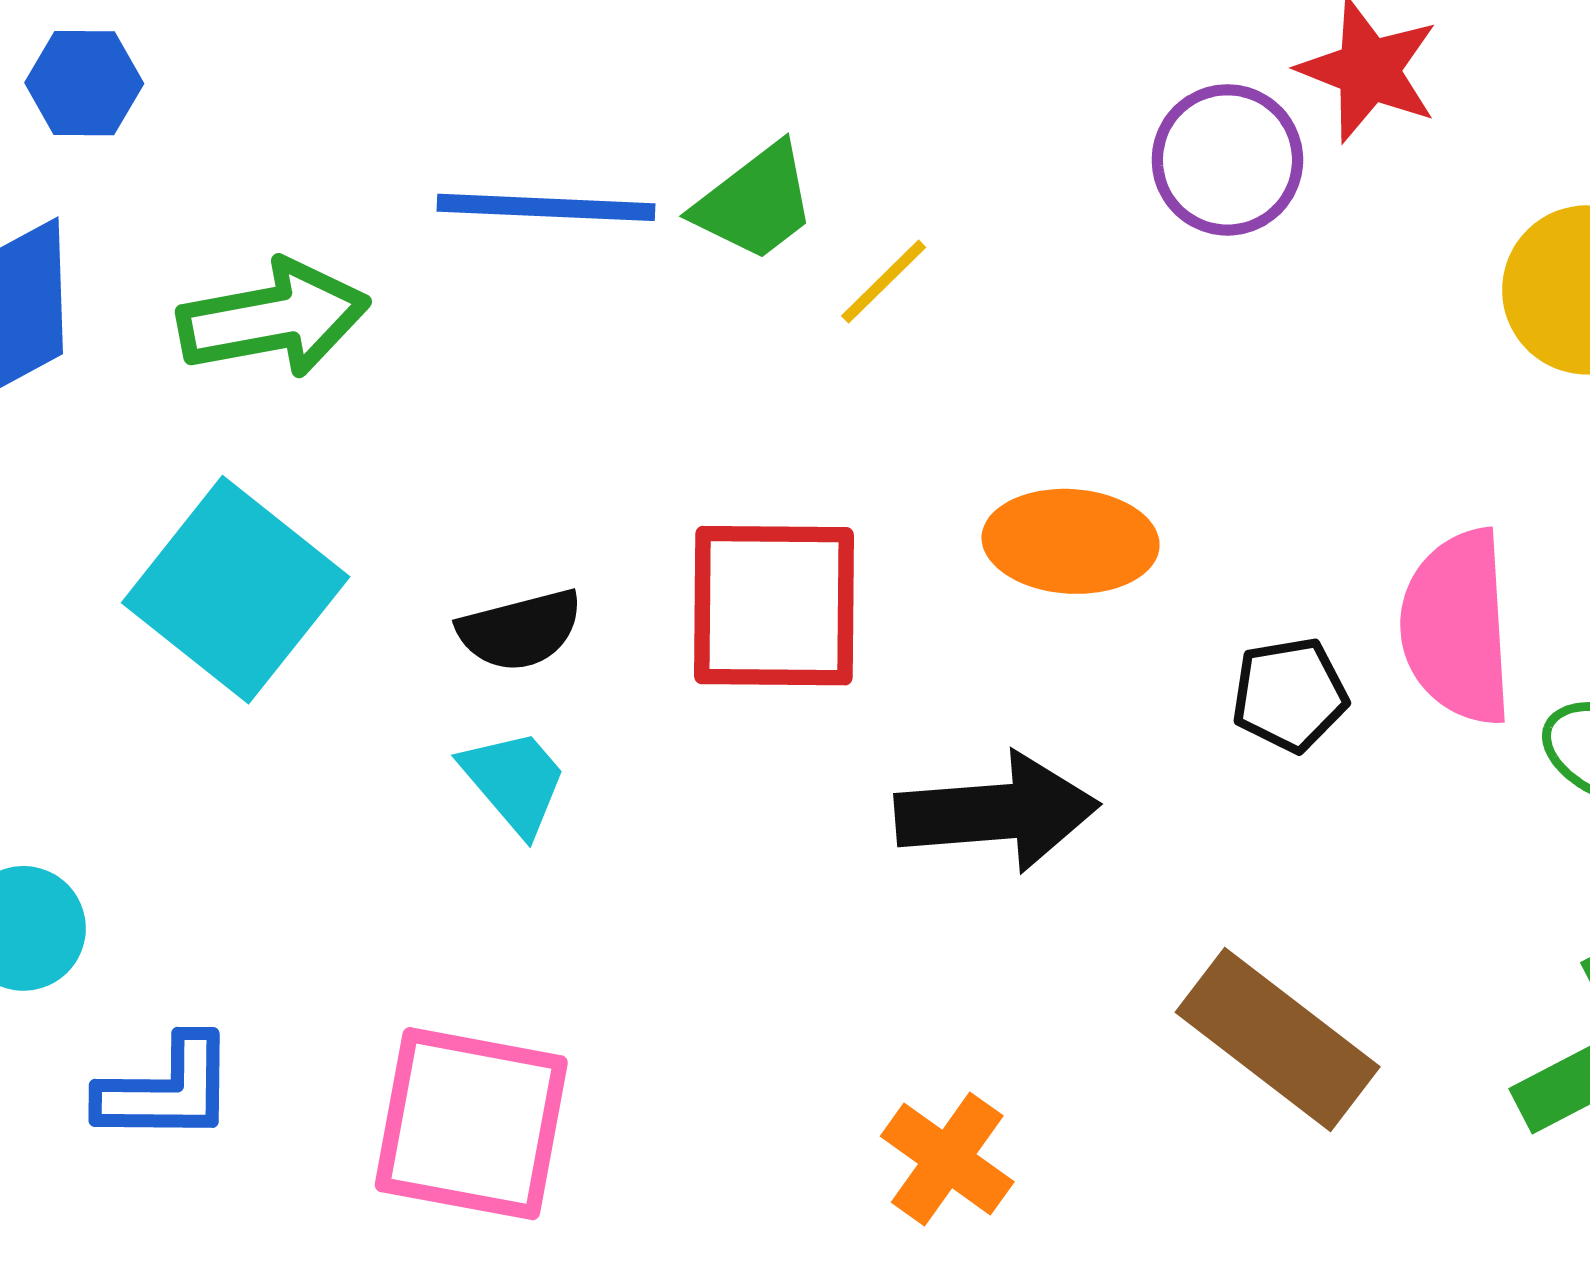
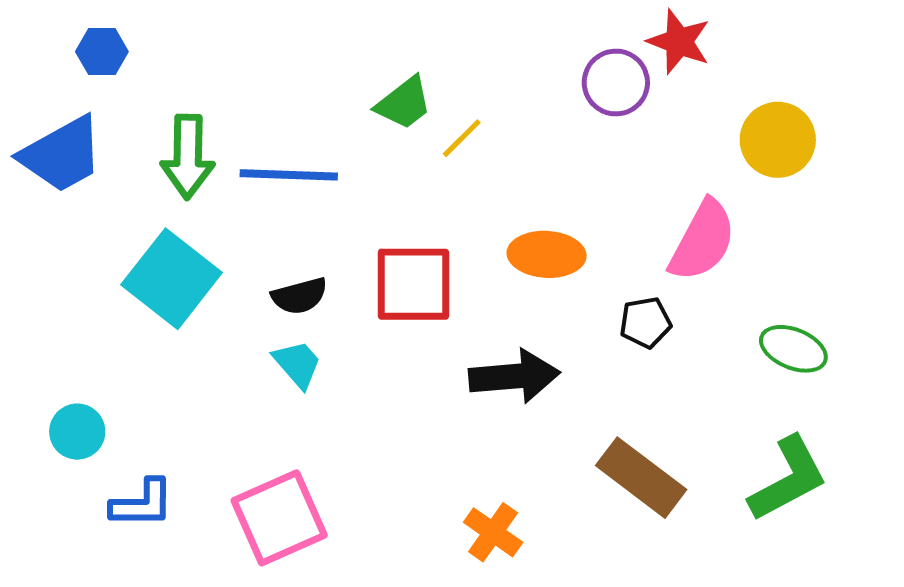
blue line: (546, 207) -> (289, 175), moved
green arrow: (274, 319) -> (188, 157), turned 102
pink semicircle: (1457, 627) -> (703, 241), moved, turned -148
pink square: (471, 1124) -> (279, 518), turned -34

